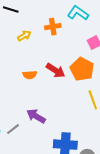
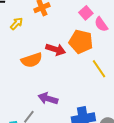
orange semicircle: (30, 75) -> (32, 60), size x1.5

